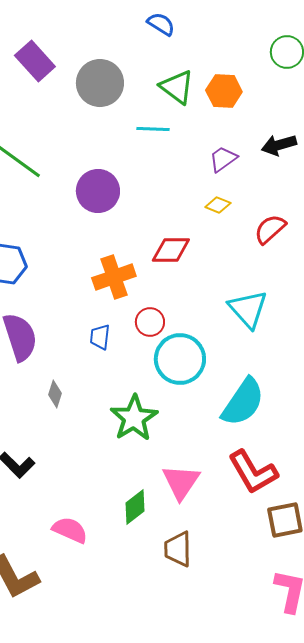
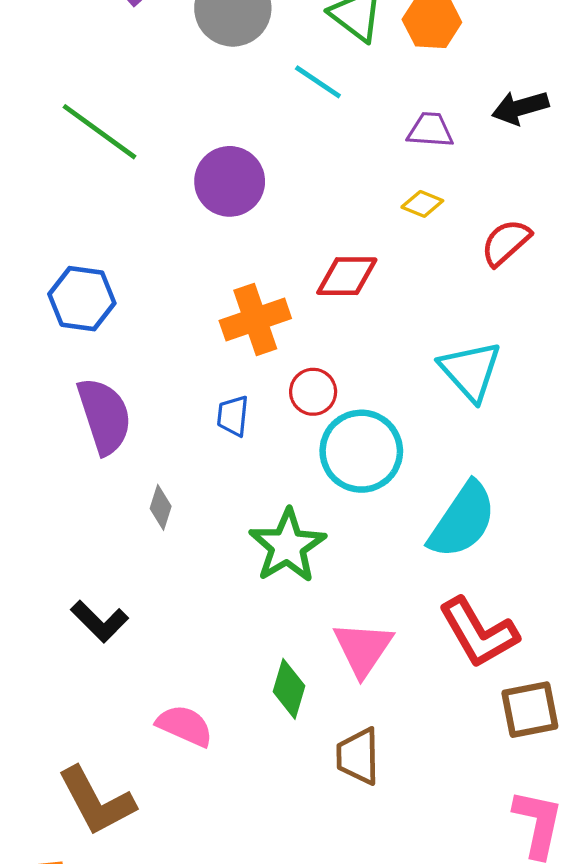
cyan line: (153, 129) -> (318, 82), turned 32
purple trapezoid: (223, 159) -> (430, 130), turned 40
green diamond: (135, 507) -> (289, 689), turned -36

